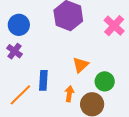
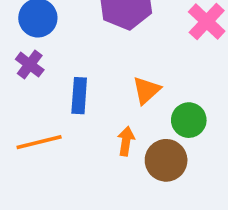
blue rectangle: (43, 80) -> (79, 96), moved
orange line: (20, 95) -> (39, 142), turned 30

